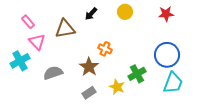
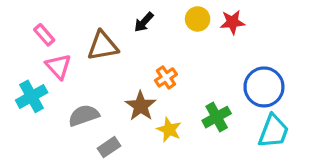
red star: (166, 14) -> (232, 22), moved
orange cross: (105, 49) -> (166, 77), turned 32
yellow star: (117, 87) -> (169, 130), moved
gray rectangle: (89, 93) -> (109, 147), moved

